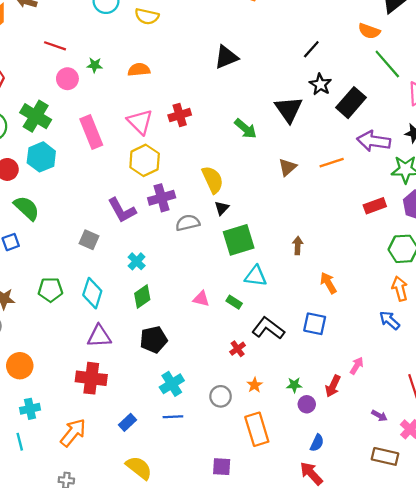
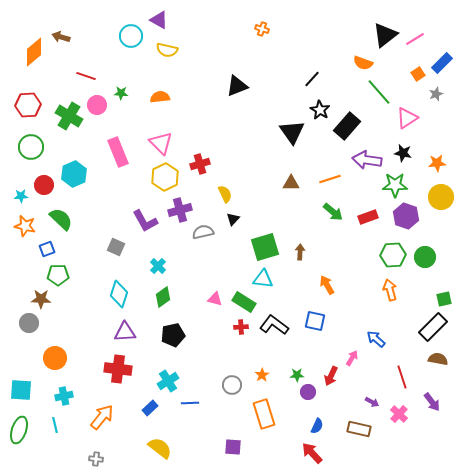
red cross: (180, 115) -> (200, 164), moved
green cross: (36, 116) -> (69, 116), moved
green arrow: (245, 129) -> (333, 212), moved
brown triangle: (287, 167) -> (291, 183), turned 42
yellow semicircle: (213, 180) -> (225, 194), size x0.7
green square: (239, 240) -> (265, 247), moved
green pentagon: (50, 290) -> (58, 275), moved
green rectangle: (234, 302) -> (244, 302), size x1.6
blue arrow: (390, 320) -> (376, 339), moved
red cross: (238, 349) -> (241, 327), moved, turned 32
cyan cross: (172, 384) -> (168, 381), moved
brown rectangle: (385, 456) -> (359, 429), moved

